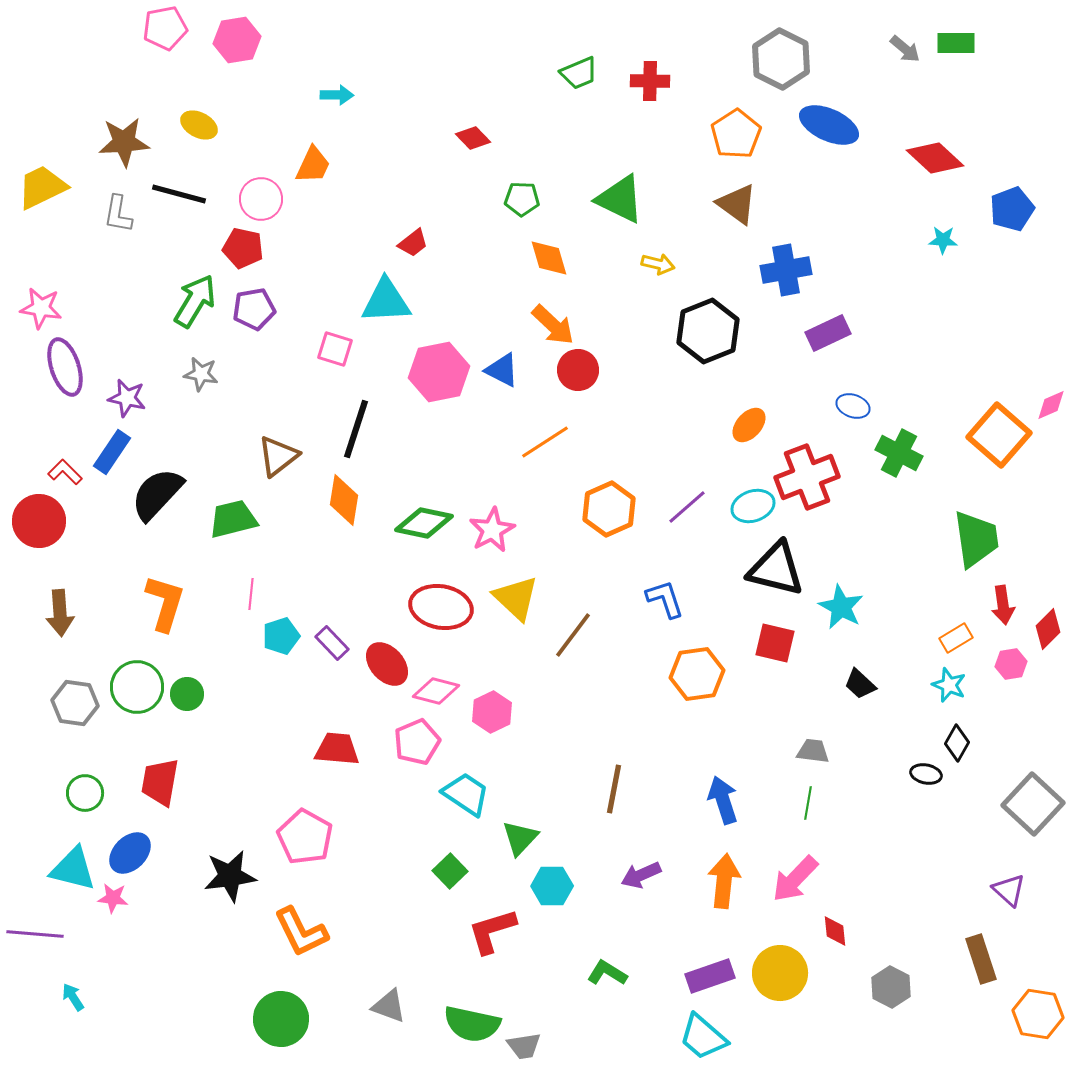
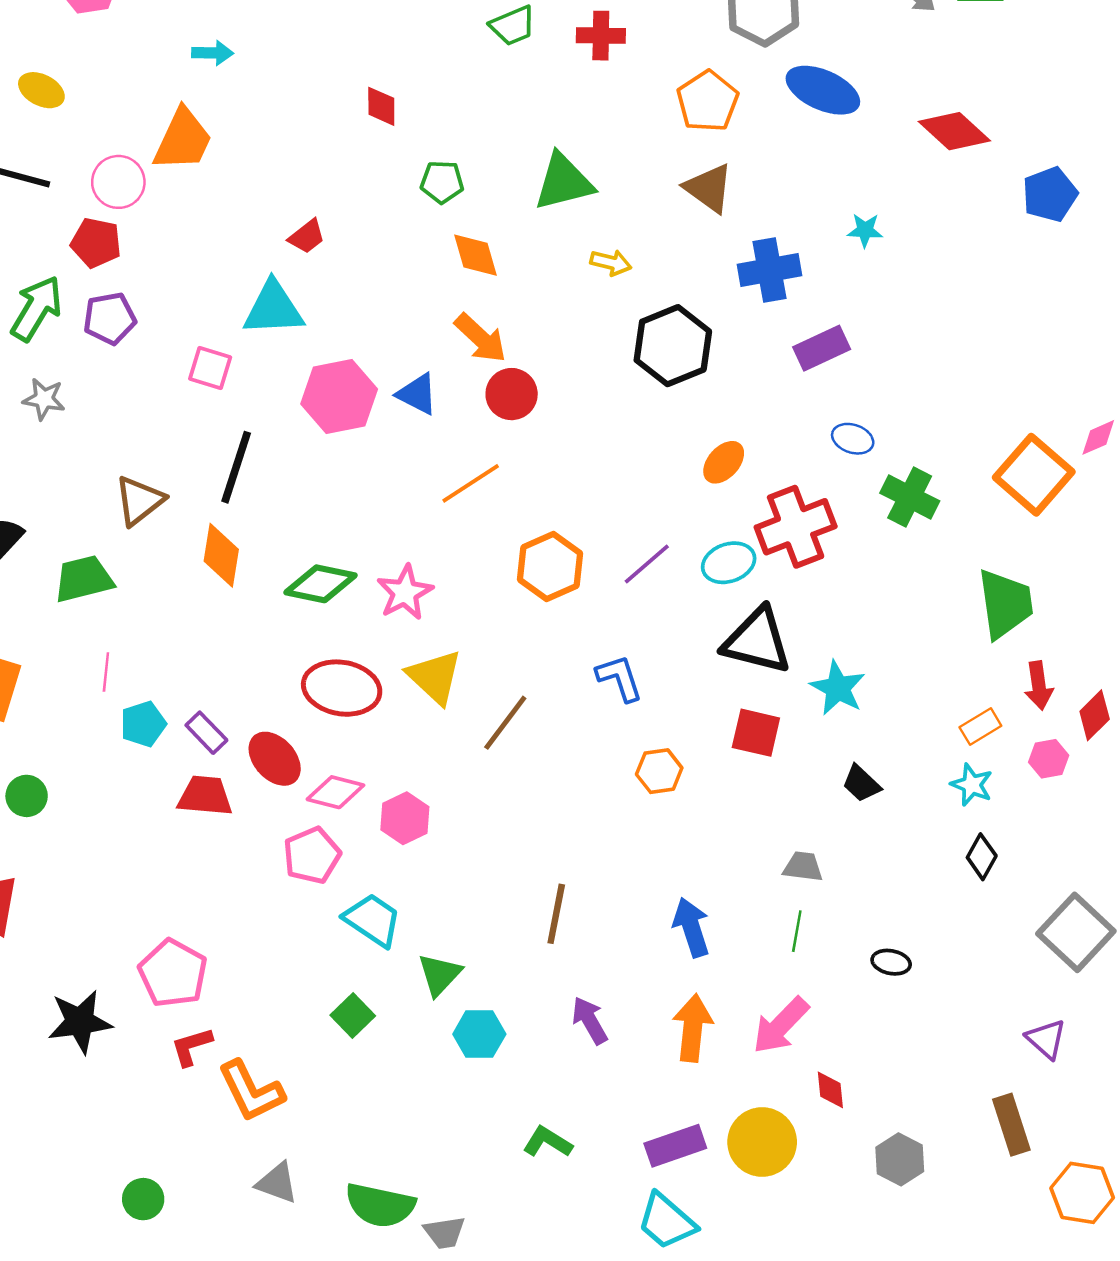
red diamond: (473, 138) -> (381, 106), turned 44
orange trapezoid: (313, 165) -> (183, 140), size x1.4
green triangle: (620, 199) -> (564, 182), turned -40
cyan star: (943, 240) -> (865, 230), moved
orange hexagon: (697, 674) -> (659, 771), size x0.7
red trapezoid: (337, 749) -> (205, 796), moved
black ellipse: (926, 774) -> (891, 962), moved
purple arrow: (641, 875) -> (590, 1020), turned 84
red L-shape: (492, 931) -> (192, 1046), moved, size x0.7
orange L-shape: (301, 932) -> (251, 1091), moved
green circle: (281, 1019) -> (143, 1199), size x0.6

